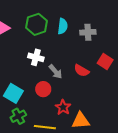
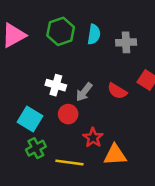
white cross: (36, 57) -> (56, 85), moved
gray arrow: (56, 72) -> (84, 92), turned 77

